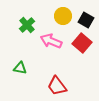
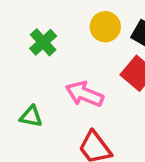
pink arrow: (51, 41) -> (85, 94), moved

